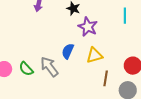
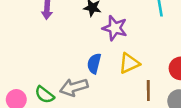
gray arrow: (49, 67) -> (74, 87), turned -60

